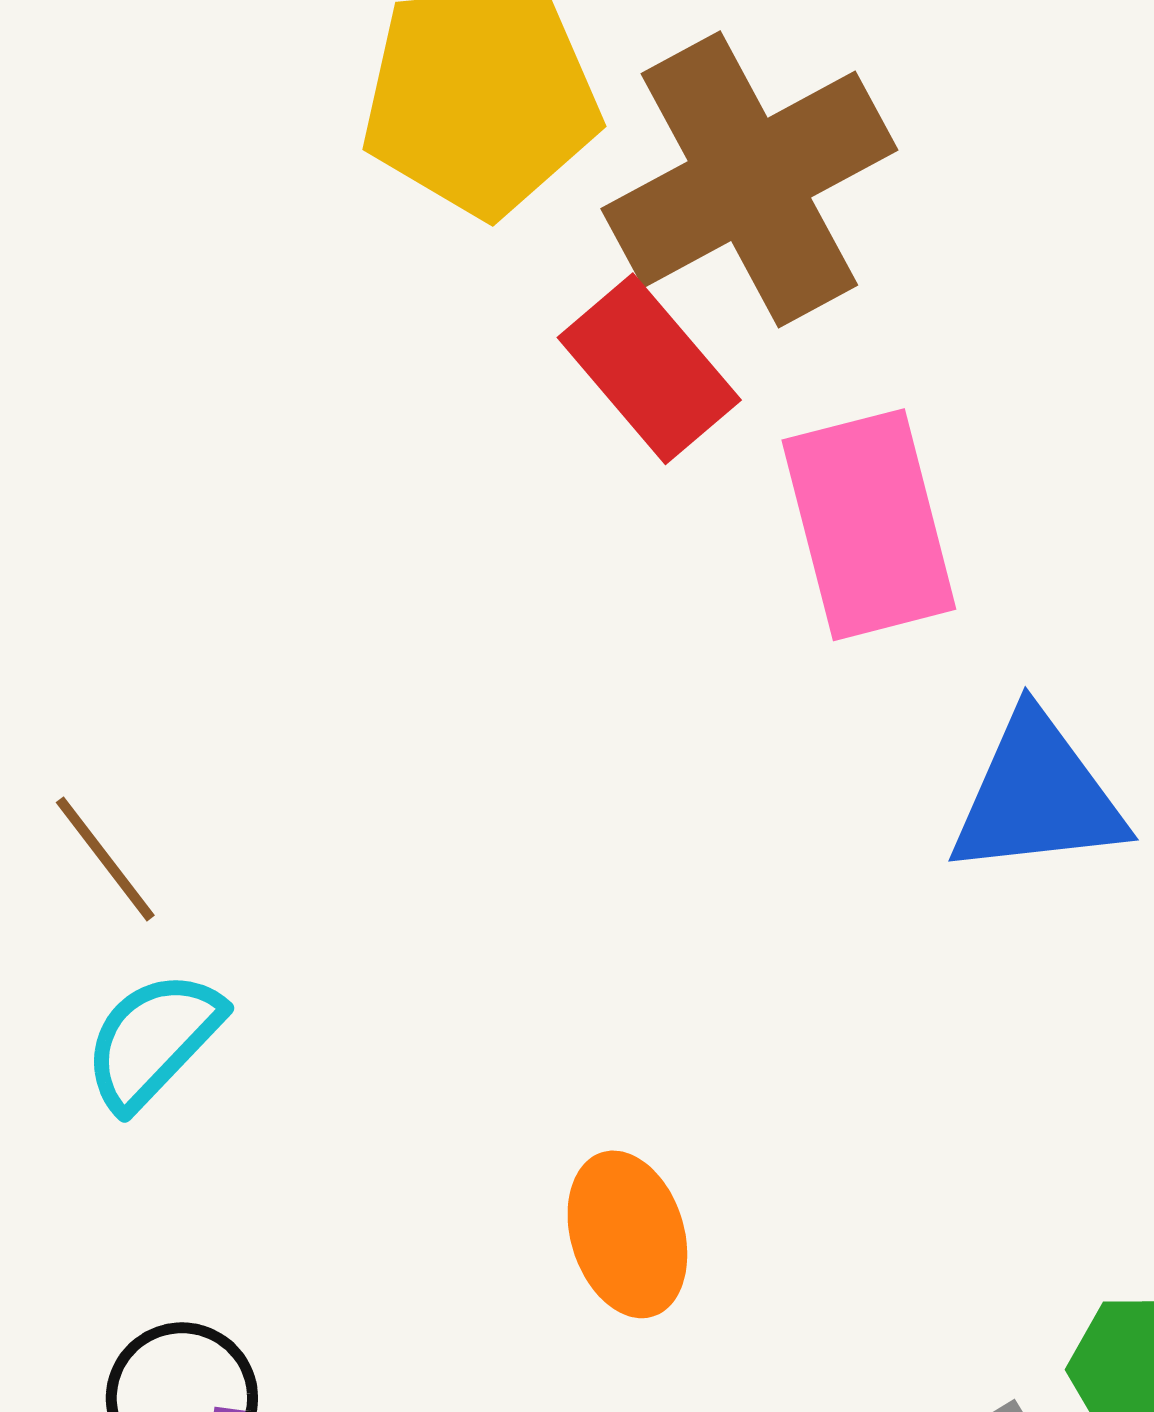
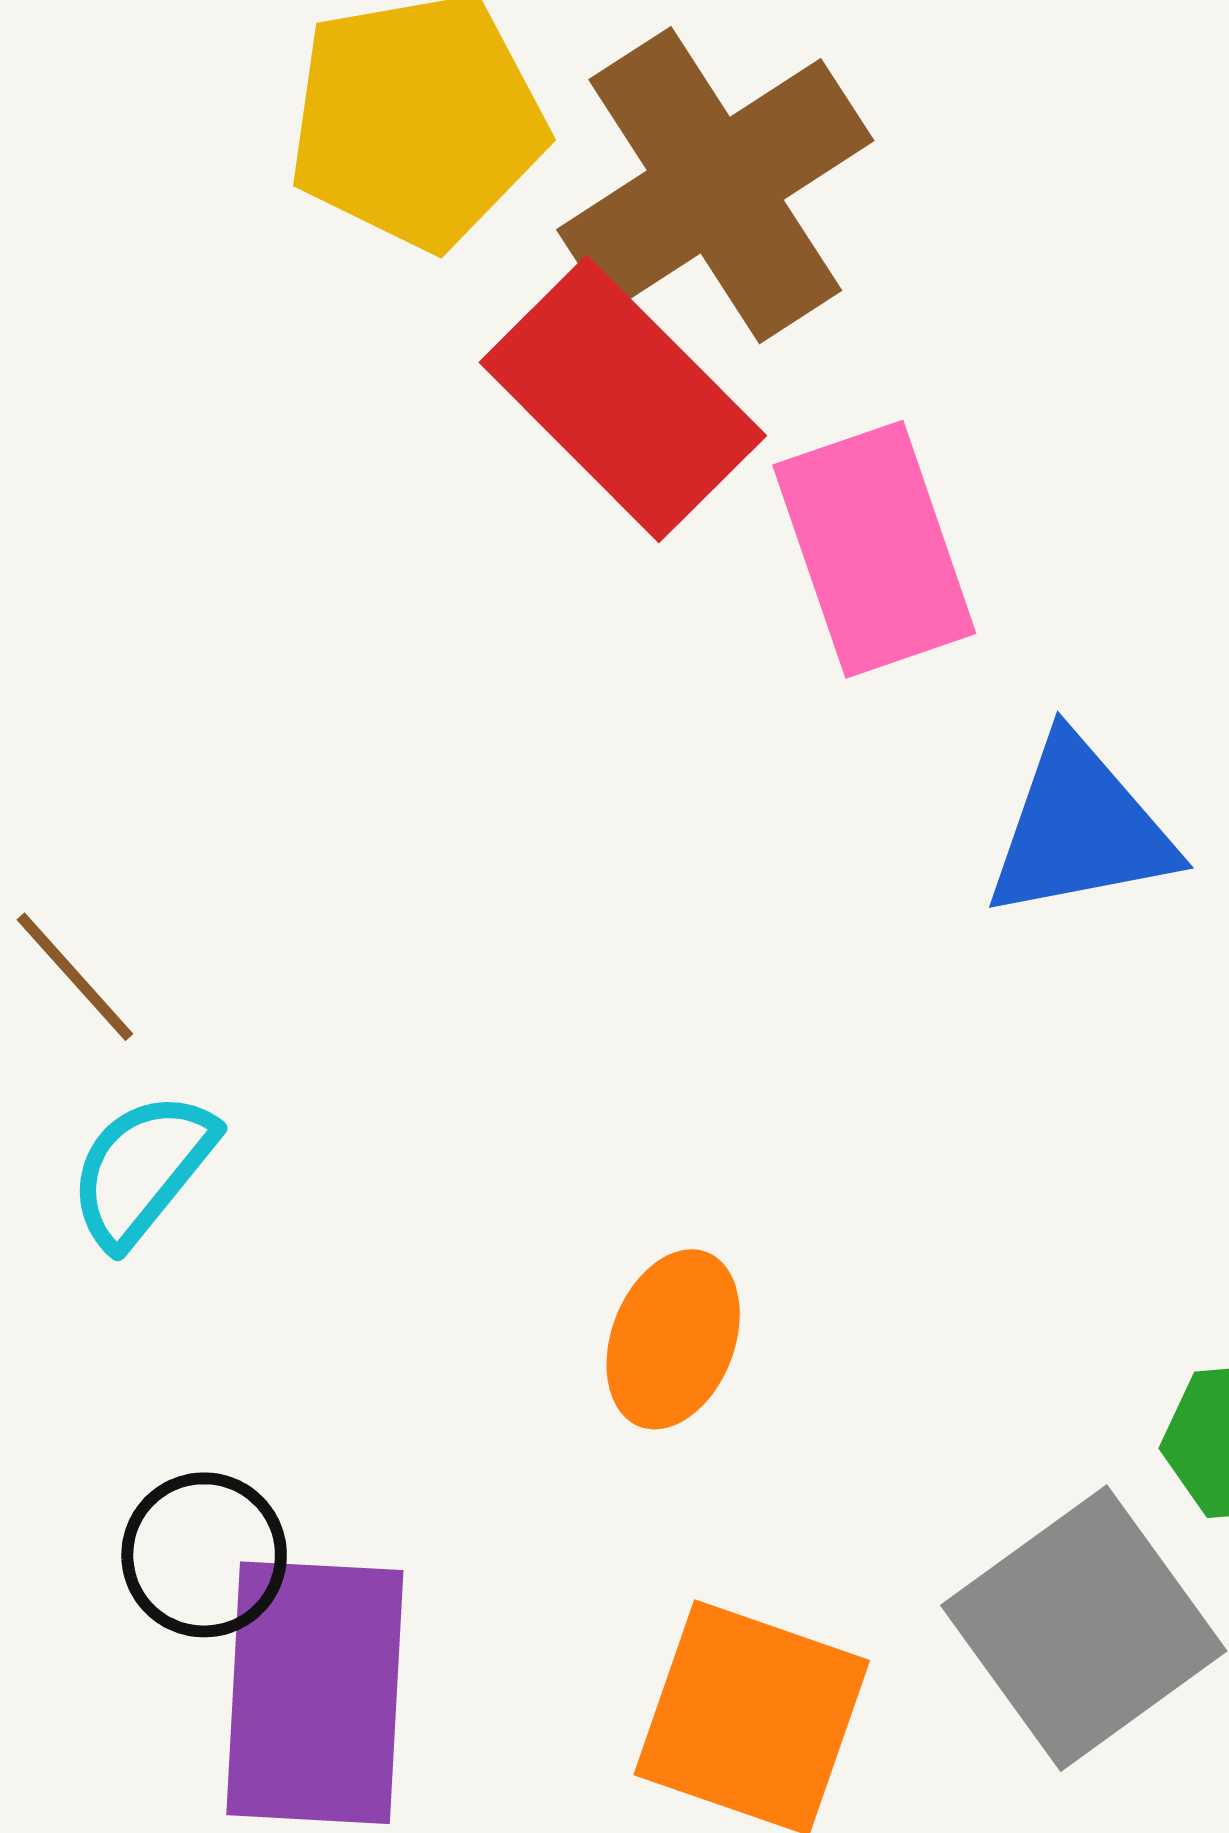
red rectangle: (649, 369) -> (623, 399), size x1.4
orange ellipse: (627, 1234) -> (673, 1339), turned 43

